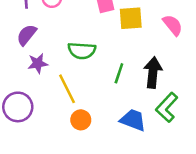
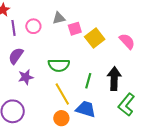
yellow square: (131, 18) -> (95, 38), turned -30
yellow line: (67, 89) -> (62, 94), moved
blue trapezoid: (133, 120) -> (86, 109), moved

